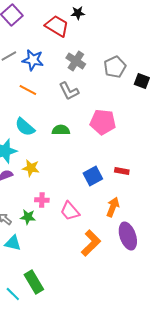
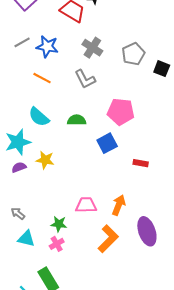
blue square: (93, 176) -> (107, 143), moved
pink cross: (42, 200) -> (57, 244), moved, turned -32
orange arrow: (113, 207) -> (119, 205), moved
pink trapezoid: (70, 211) -> (86, 205), turned 130
green star: (28, 217) -> (59, 224), moved

